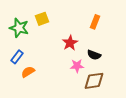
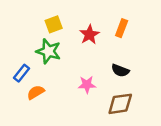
green star: (19, 28) -> (48, 51), moved
red star: (70, 43) -> (89, 35), moved
pink star: (77, 66) -> (87, 85), moved

